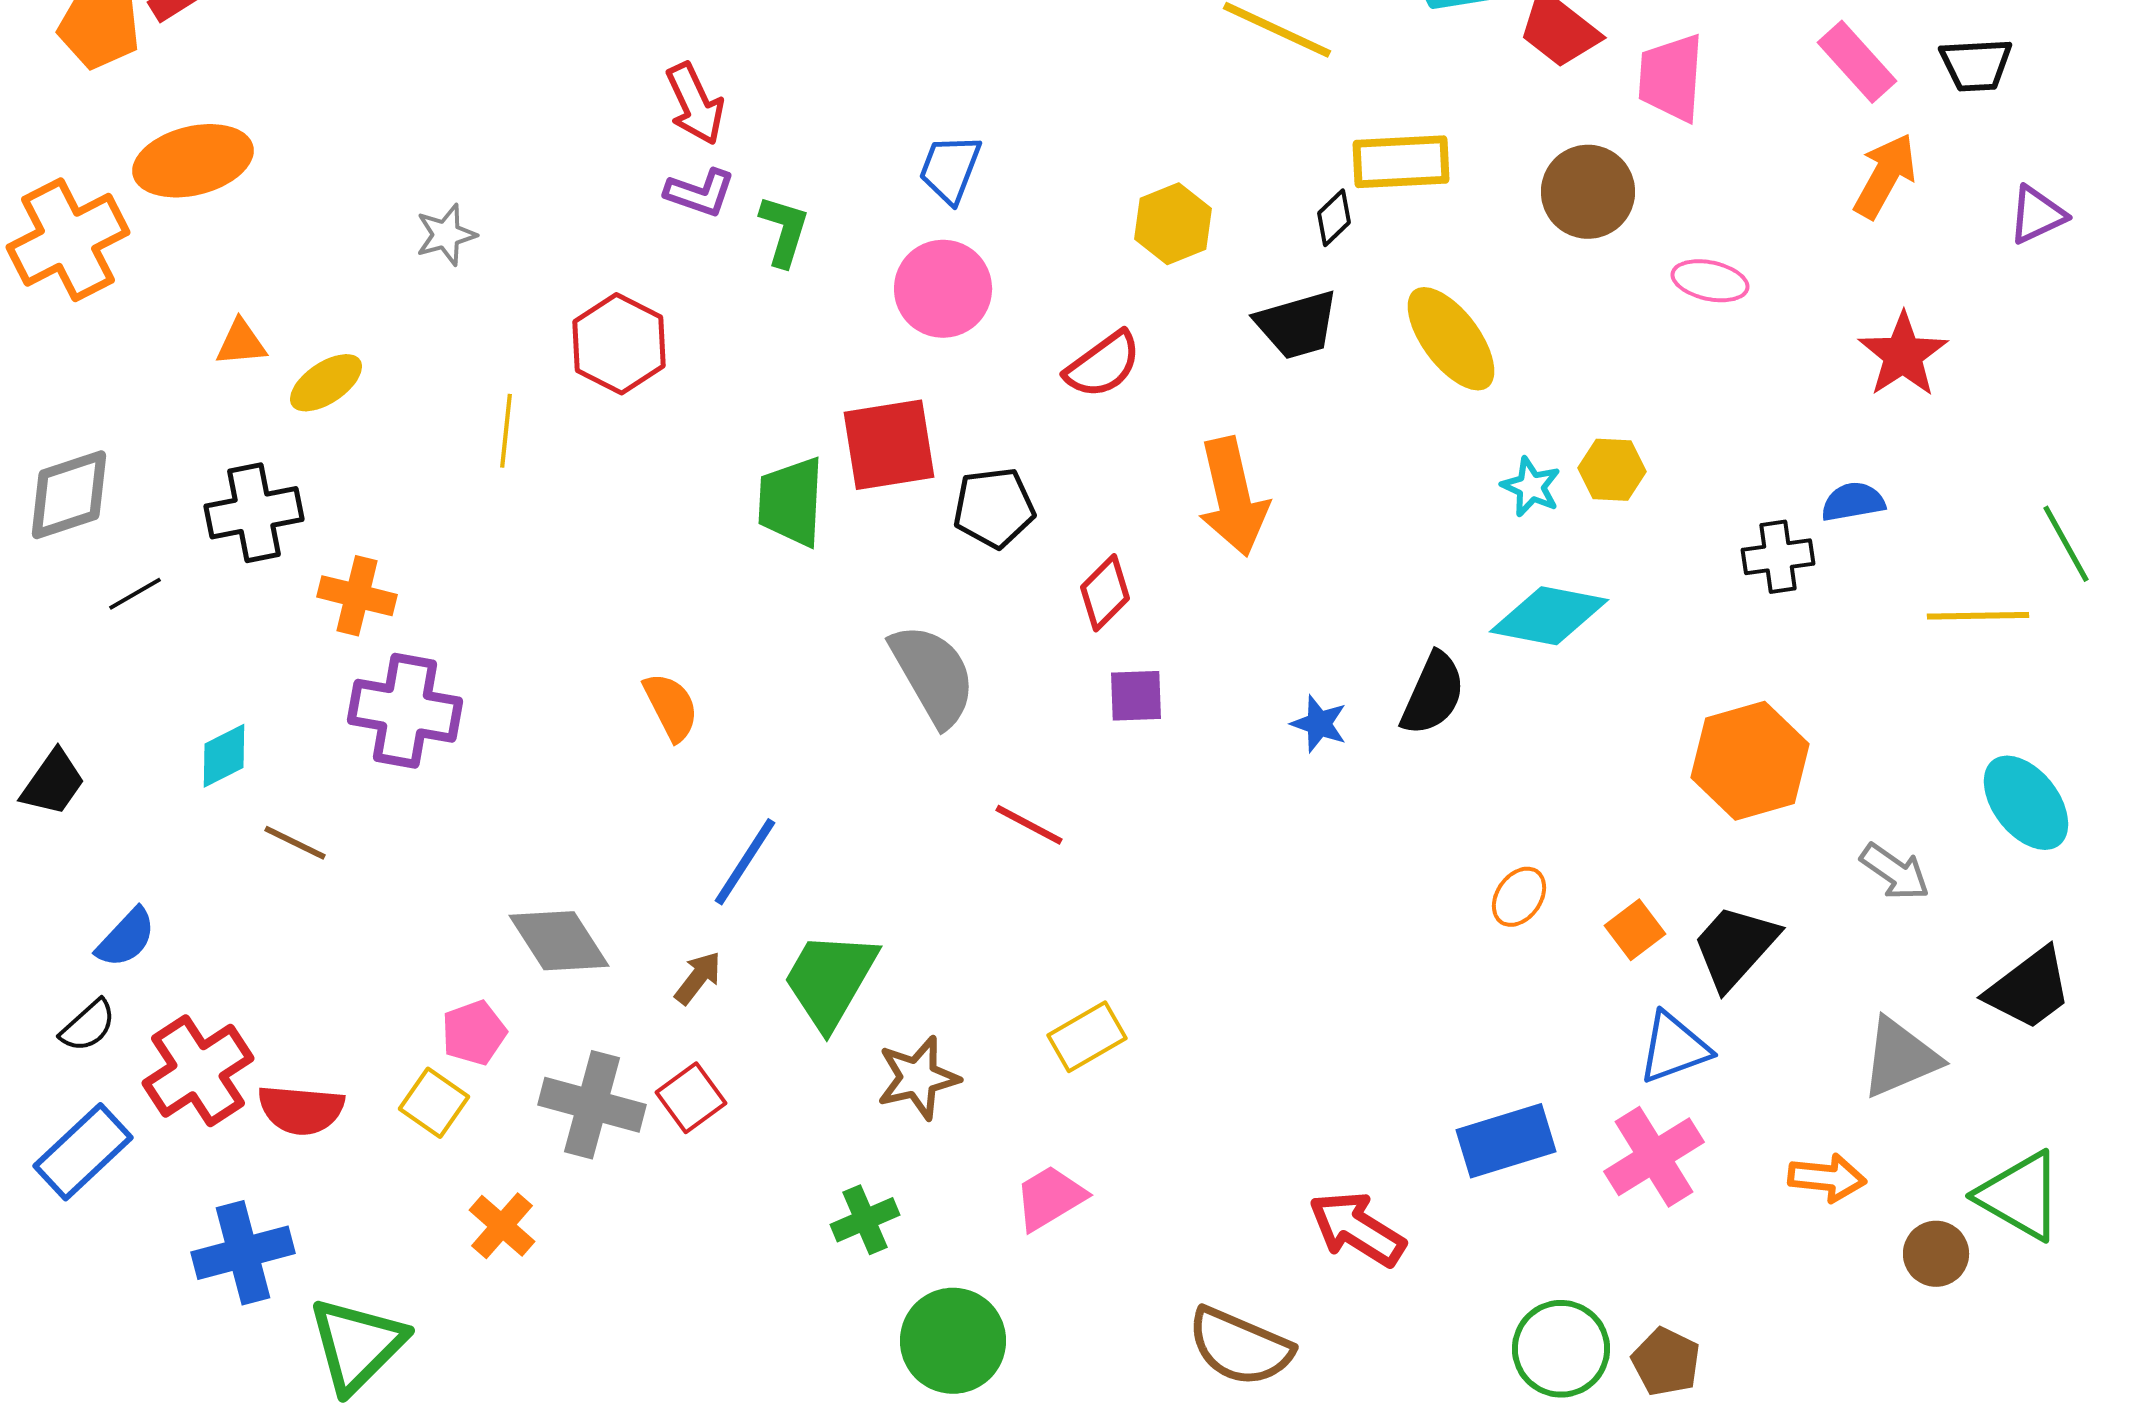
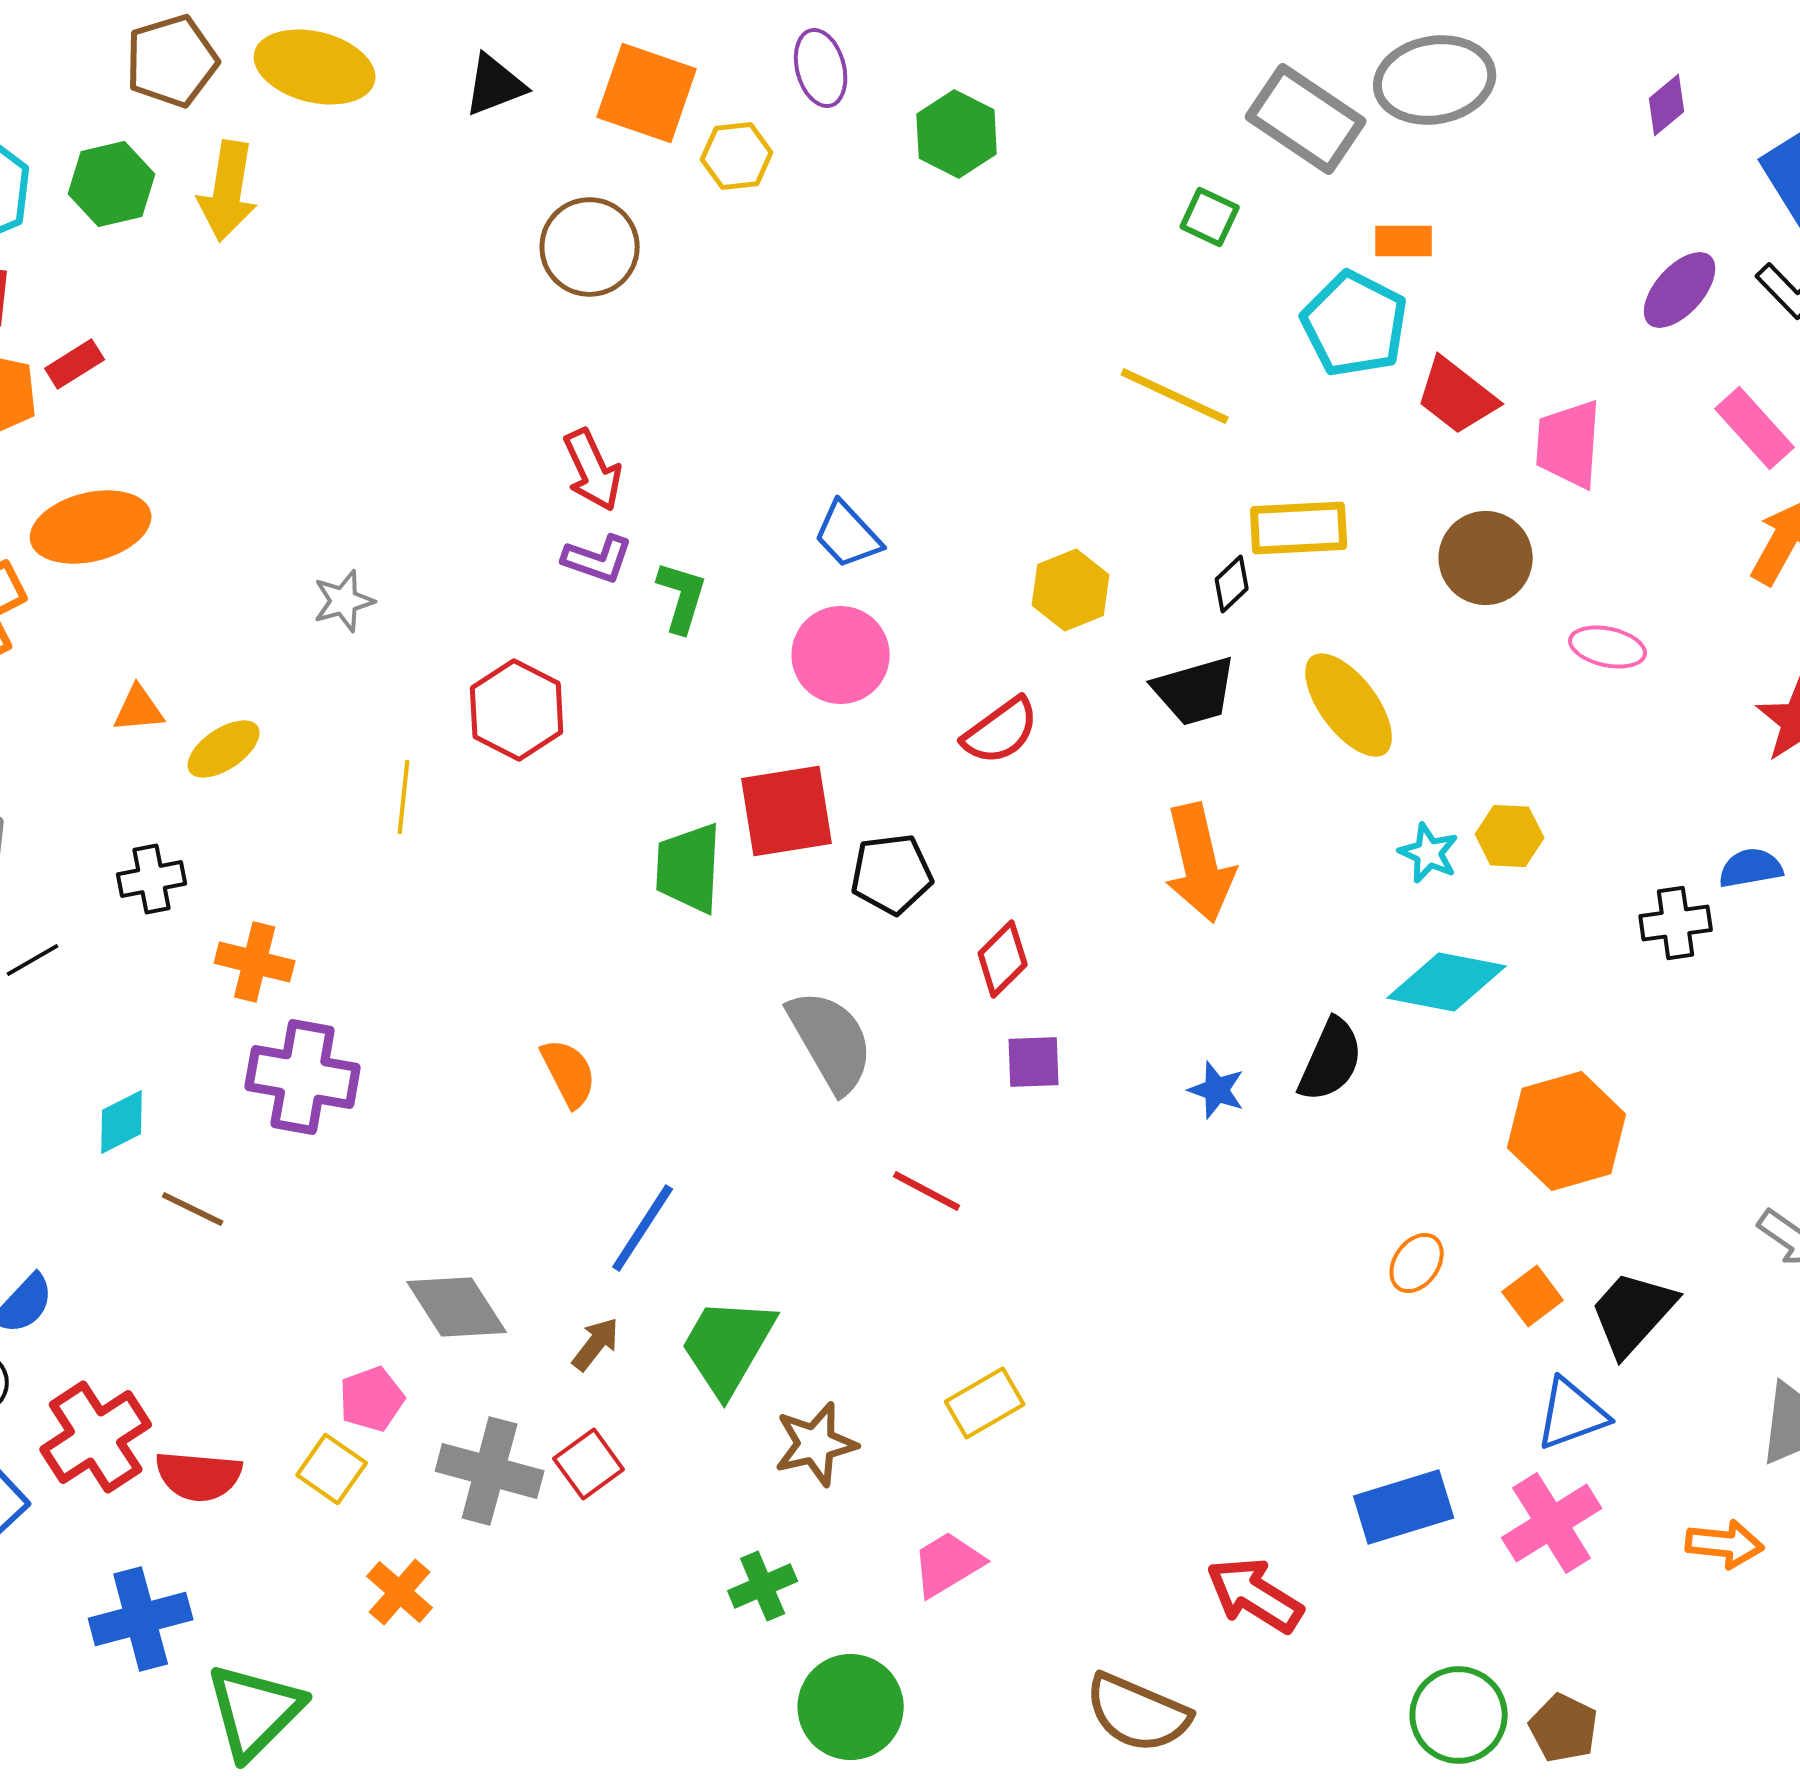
blue trapezoid: (950, 169) -> (848, 535), turned -64
orange arrow: (1233, 497) -> (1200, 863), moved
black cross: (254, 513) -> (152, 879), size x0.7
orange hexagon: (1750, 761) -> (1567, 1131), moved

